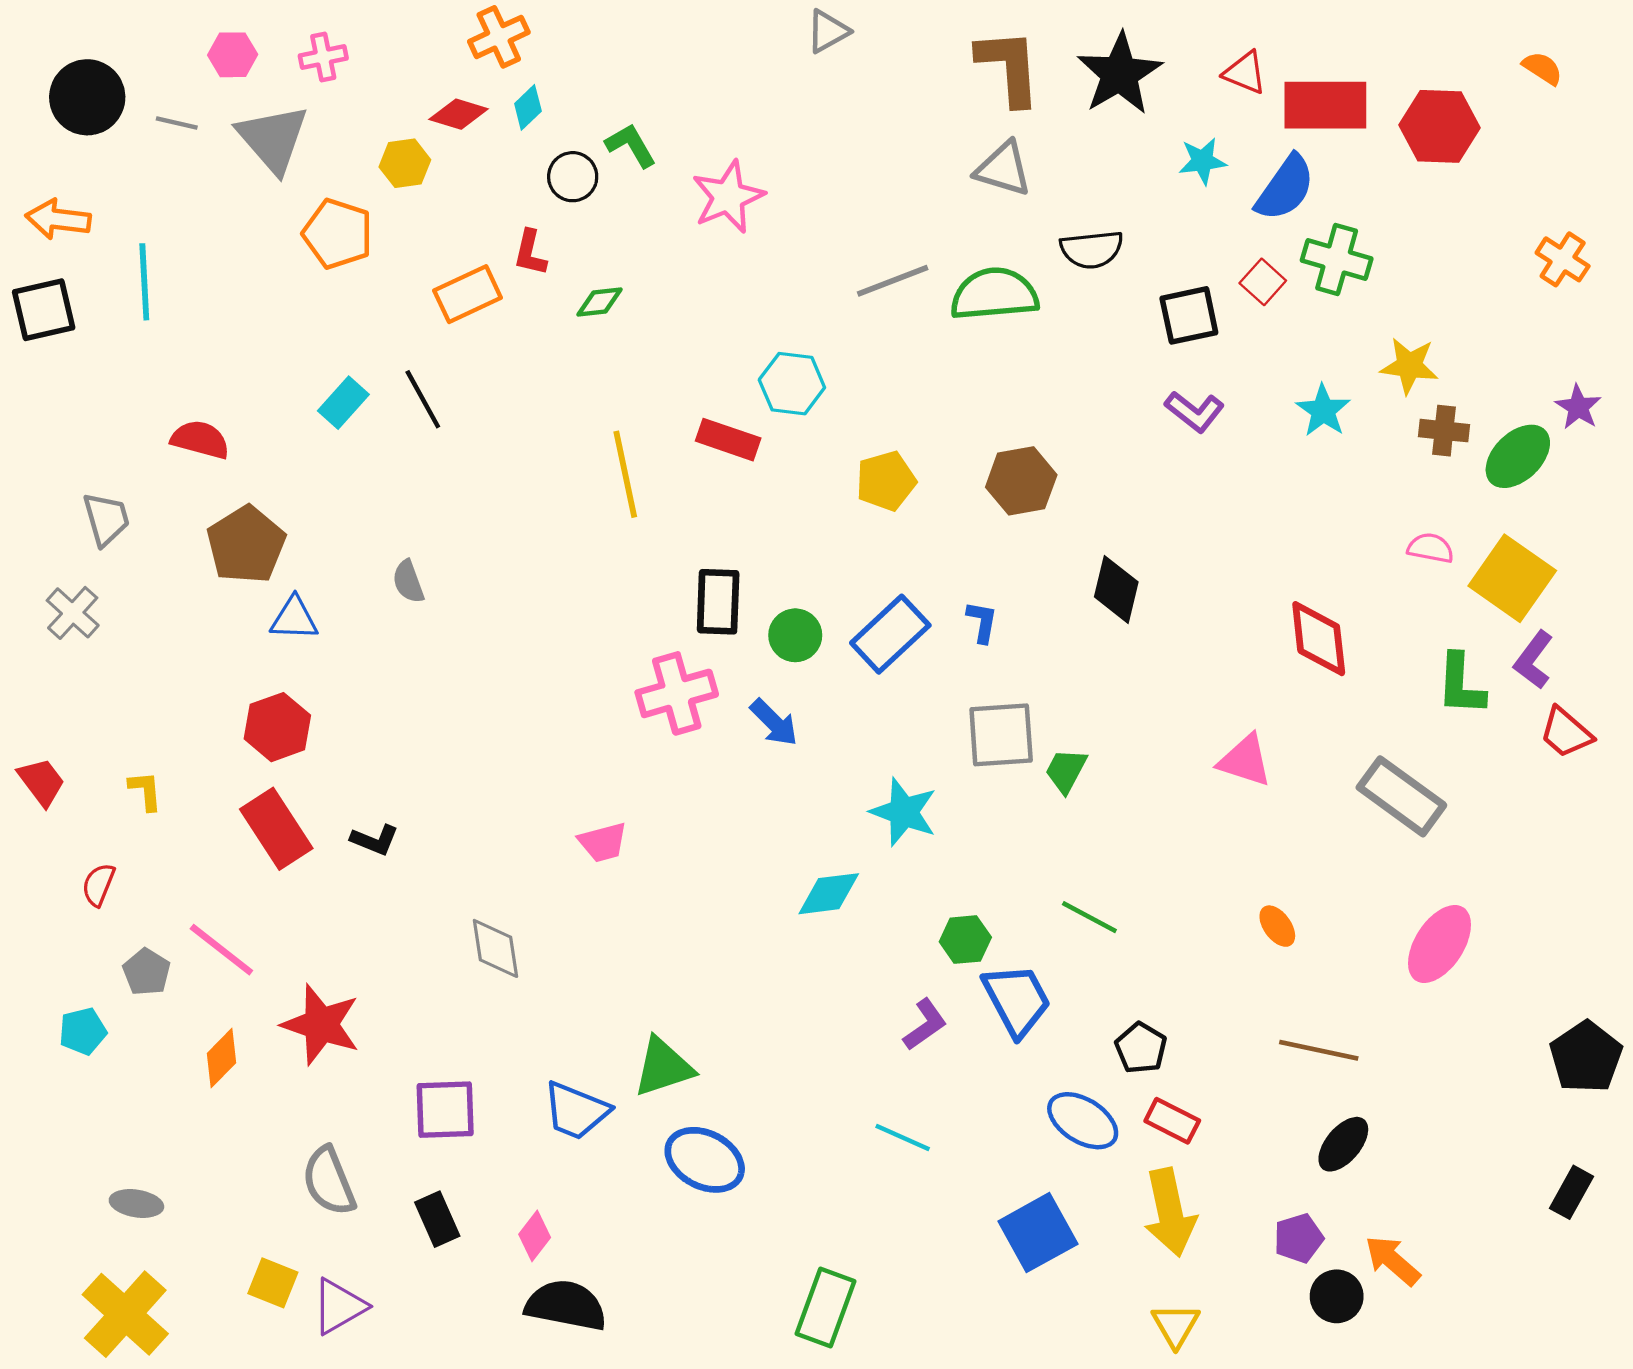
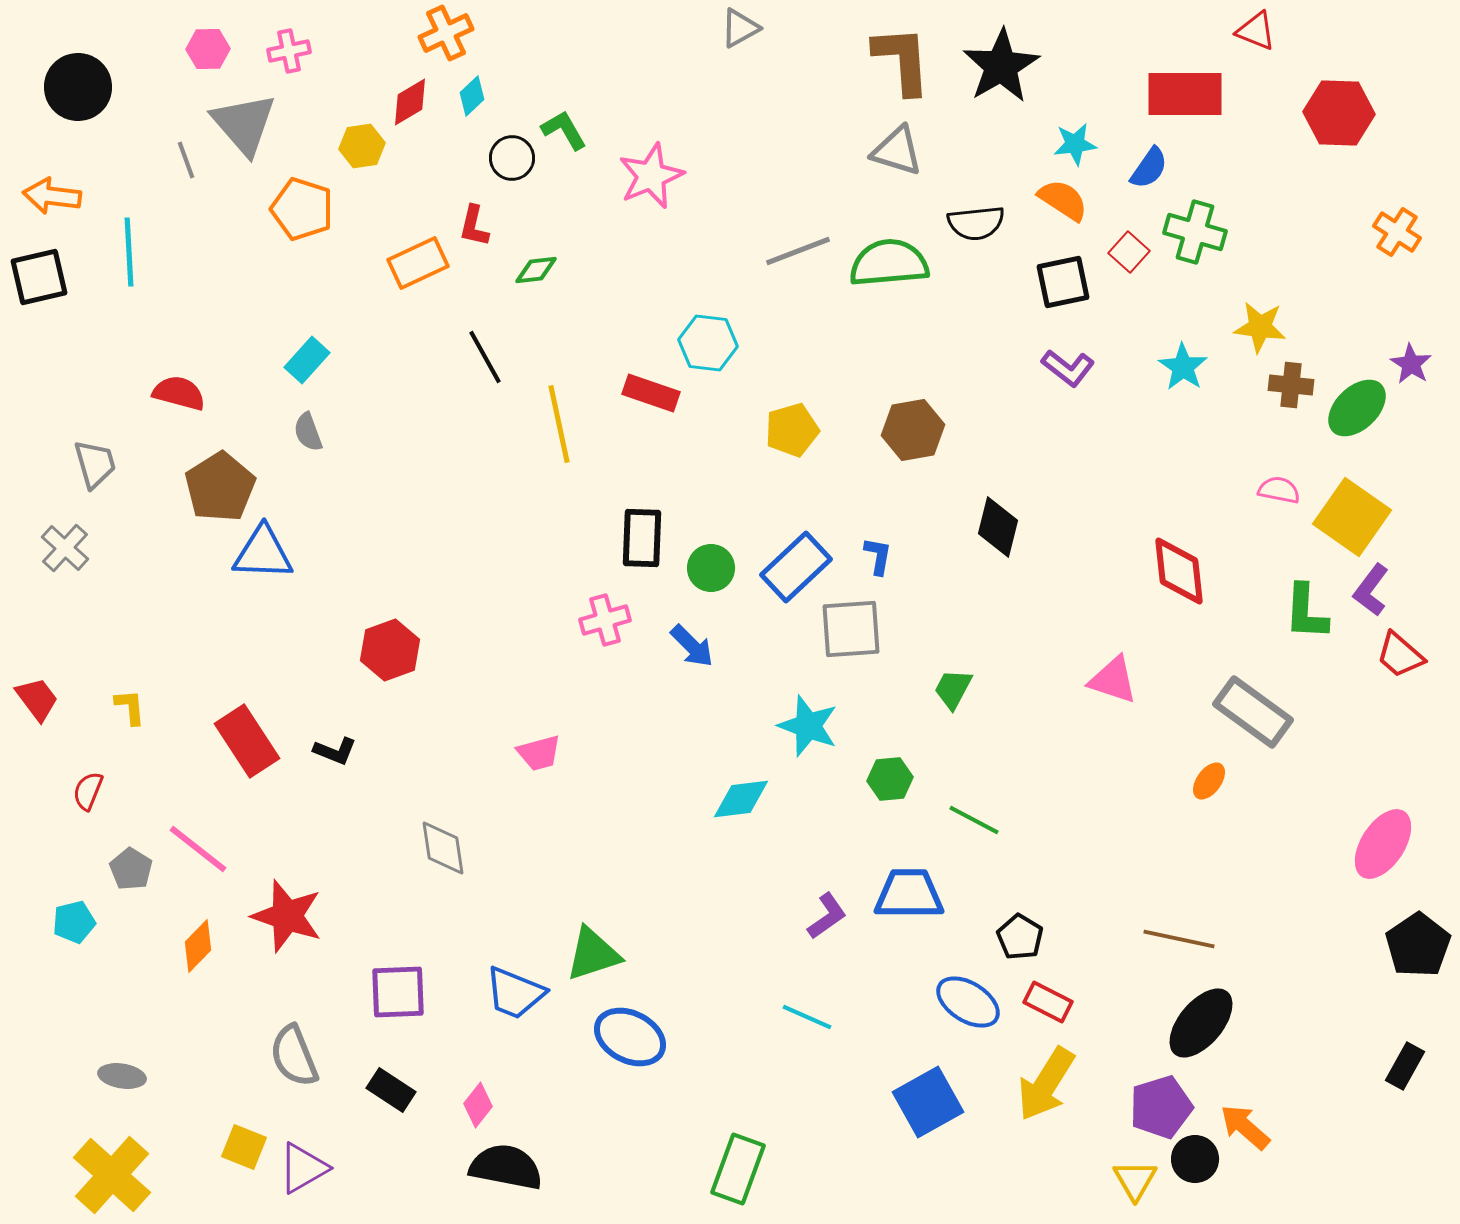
orange semicircle: (1542, 68) -> (1063, 200), moved, size x1.4
red triangle: (1245, 73) -> (1256, 31), moved
red diamond: (459, 114) -> (410, 102), turned -48
gray line: (177, 123) -> (186, 160), moved, turned 57
red hexagon: (1440, 126) -> (1339, 113), moved
blue semicircle: (1285, 188) -> (1149, 168), size x0.7
black line: (423, 399) -> (485, 357), moved
gray semicircle: (408, 582) -> (308, 432), moved
blue triangle: (294, 619) -> (263, 553), size x1.4
pink cross: (677, 693) -> (605, 620), size x0.7
red hexagon: (277, 727) -> (390, 650), moved
gray square: (1001, 735) -> (851, 629), moved
orange ellipse: (1277, 926) -> (1209, 781), moved, turned 72
green hexagon: (965, 940) -> (890, 779), moved
pink ellipse: (1440, 944) -> (1383, 844), moved
blue trapezoid: (1017, 1000) -> (909, 894), turned -62
black ellipse: (1343, 1144) -> (1201, 1023), size x1.4
yellow arrow: (1170, 1212) -> (1046, 1084), turned 44
black rectangle: (437, 1219) -> (391, 1090), turned -33
purple pentagon: (1299, 1238) -> (1161, 1107), size x1.4
yellow triangle: (1176, 1325) -> (1135, 1180), moved

